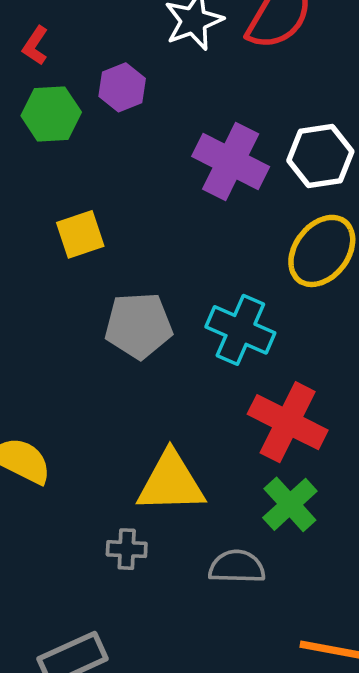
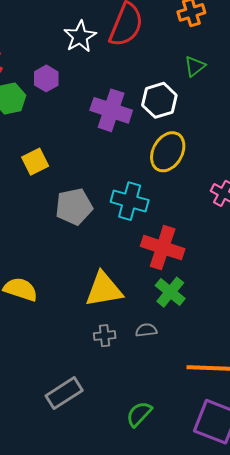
gray cross: (127, 549) -> (105, 336), moved
gray semicircle: (237, 567) -> (146, 330), size x0.7

